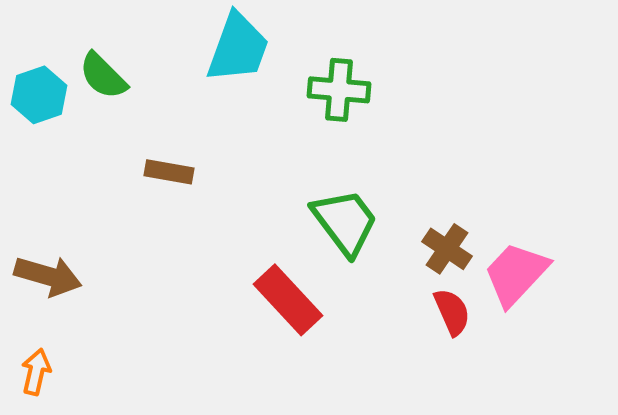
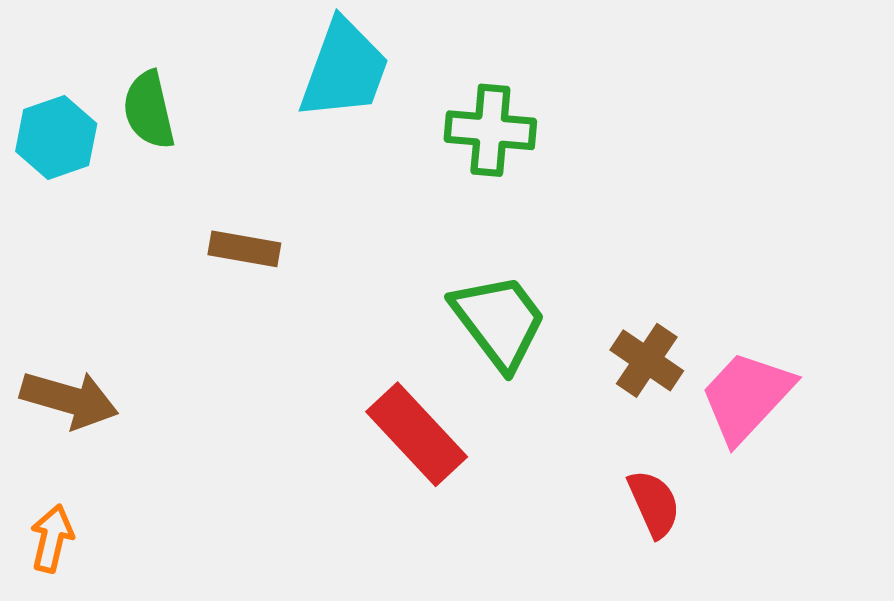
green semicircle: (103, 76) -> (149, 110), turned 32
red semicircle: (452, 312) -> (654, 504), moved

